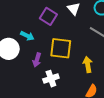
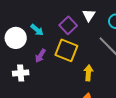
purple square: (48, 16) -> (68, 25), moved
white cross: (51, 79) -> (21, 73), moved

